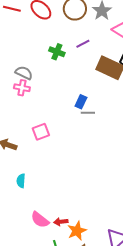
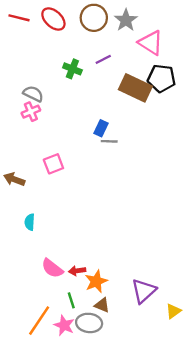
pink cross: (22, 88) -> (31, 112), turned -35

